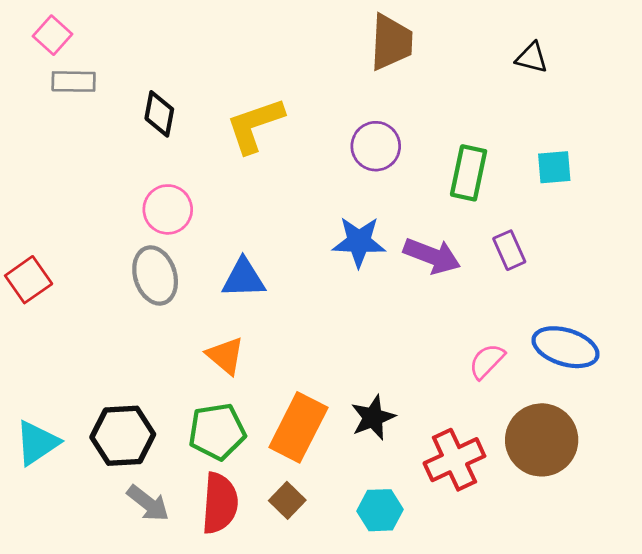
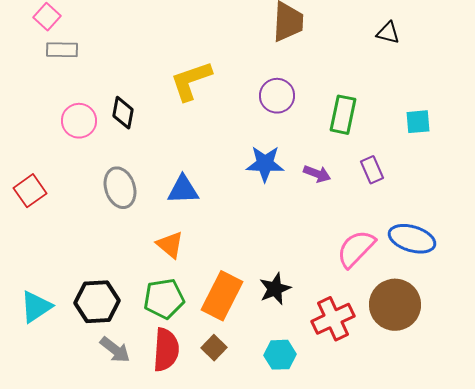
black diamond: (159, 114) -> (123, 113), moved
cyan square: (554, 167) -> (418, 122), moved
pink circle: (168, 209) -> (79, 121), moved
purple arrow: (432, 256) -> (317, 174), size x0.7
pink semicircle: (487, 361) -> (356, 249), size x1.5

